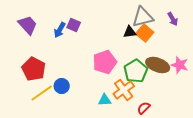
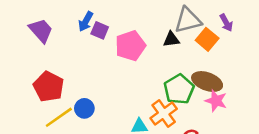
blue arrow: (60, 30) -> (86, 21), moved
orange square: (145, 33) -> (207, 39), moved
pink pentagon: (105, 62) -> (130, 46), moved
pink star: (180, 65) -> (216, 101), moved

